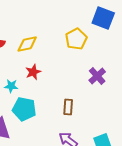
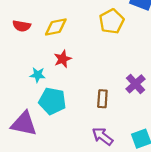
purple cross: (97, 76) -> (135, 84), moved

